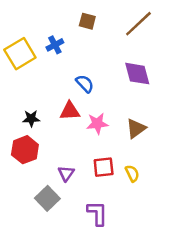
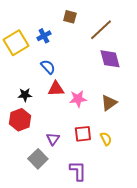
brown line: (138, 24) -> (101, 30), moved
blue semicircle: (85, 84) -> (48, 67), moved

